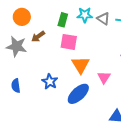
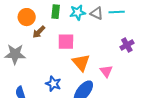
orange circle: (22, 17) -> (27, 17), moved
green rectangle: (63, 20) -> (56, 12), moved
brown arrow: (38, 36) -> (39, 32), moved

